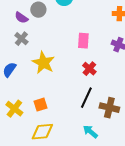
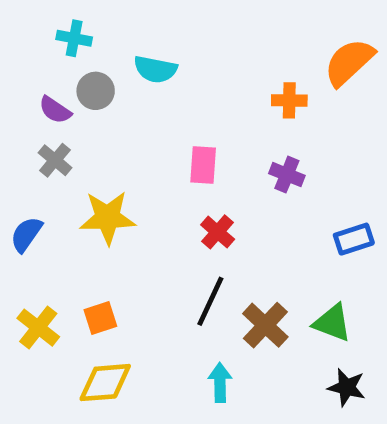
yellow star: (43, 63) -> (108, 218), turned -30
brown cross: (109, 108) -> (265, 325), turned 30
cyan arrow: (90, 132) -> (220, 383), turned 49

